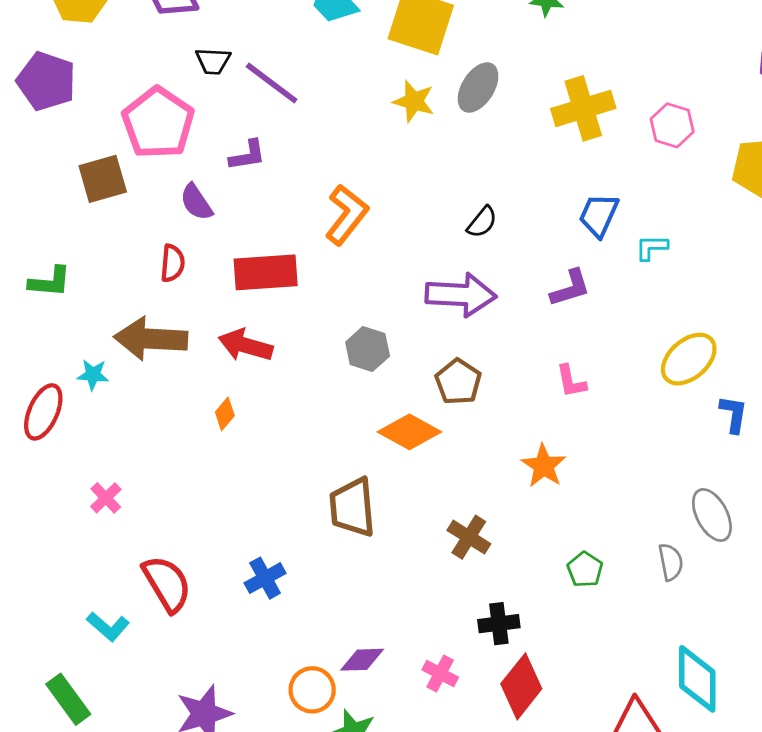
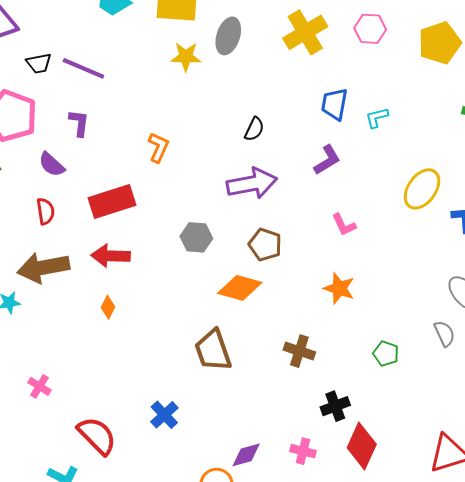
purple L-shape: (247, 155) -> (79, 123), turned -60
orange L-shape: (347, 215) -> (158, 147), size x0.7

